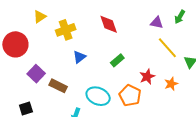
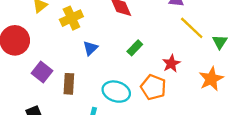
orange star: (171, 84) -> (211, 79), moved, size x1.5
brown rectangle: (58, 86) -> (69, 84), turned 72

